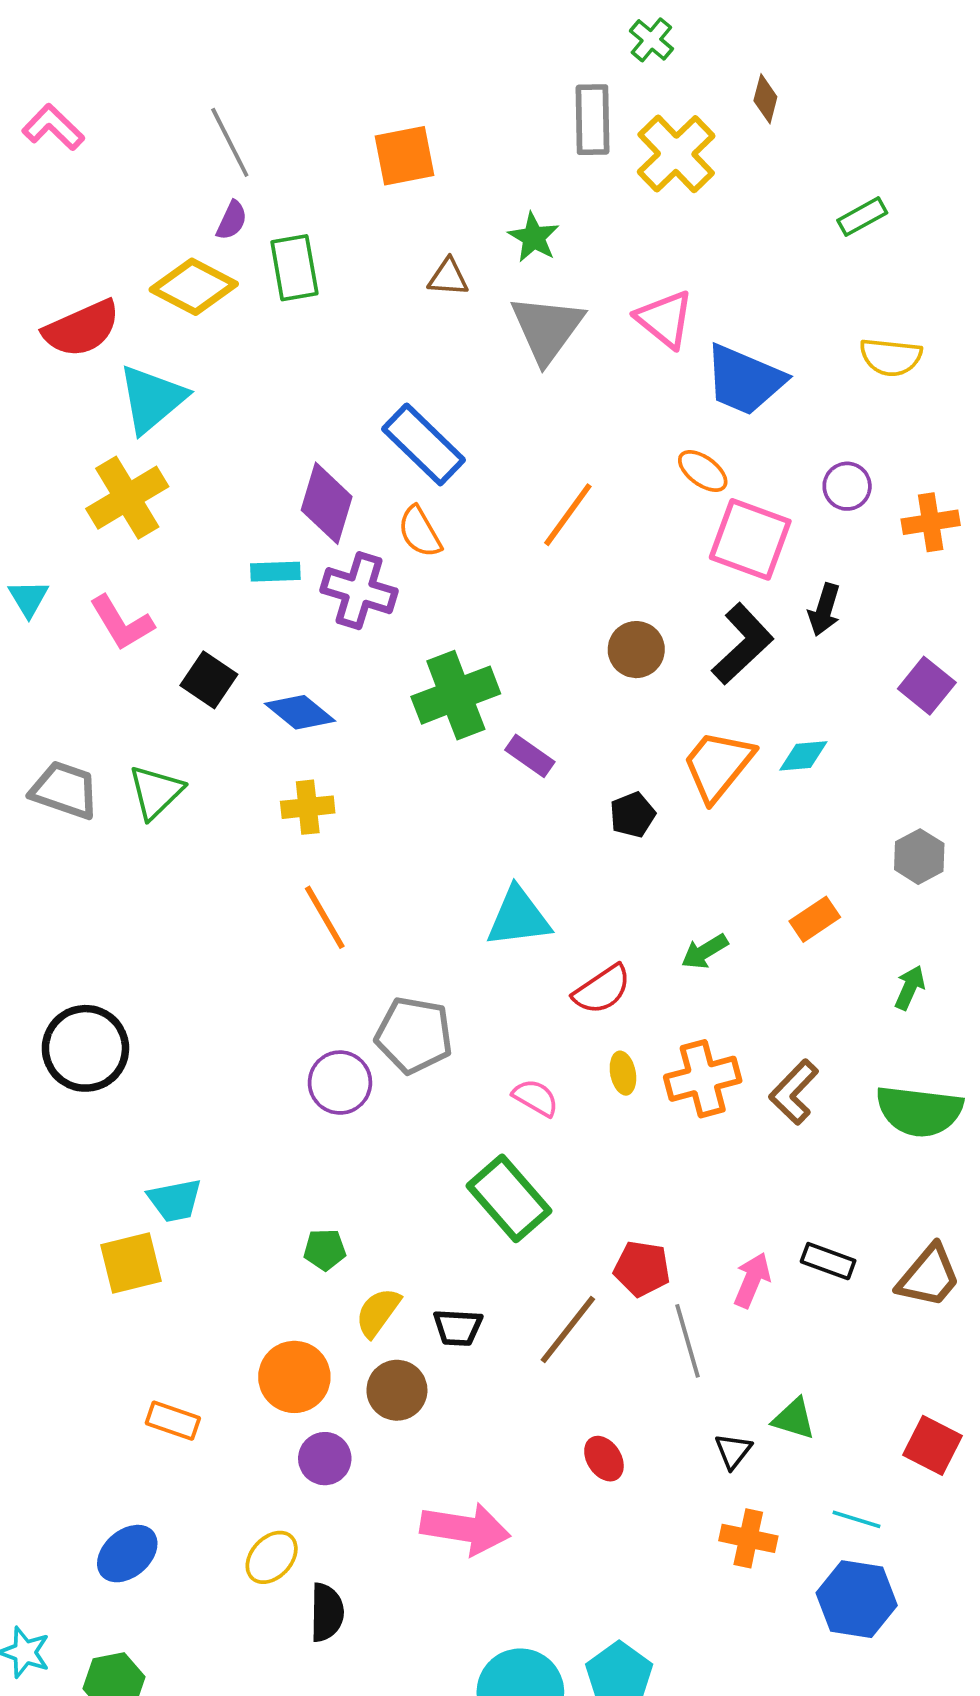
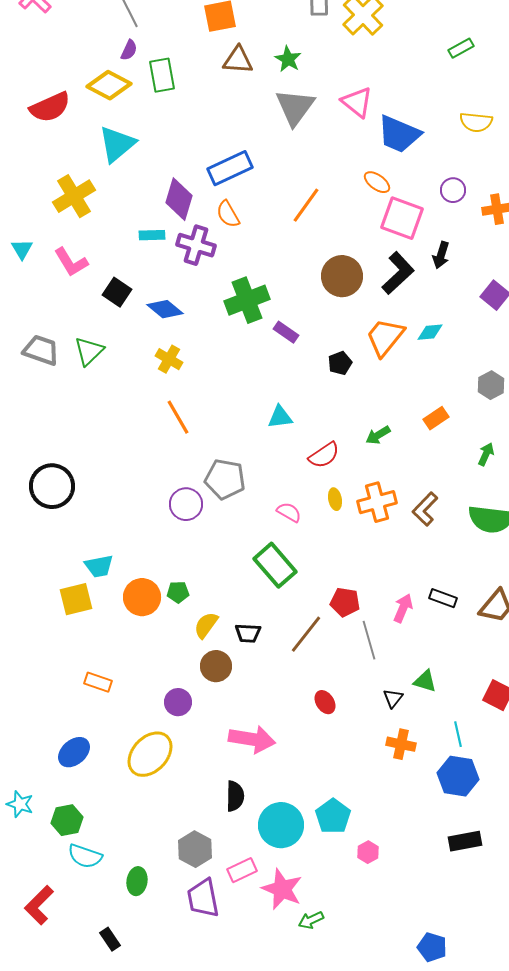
brown triangle: (448, 277) -> (238, 60), moved, size x1.4
cyan triangle: (152, 399) -> (117, 144), moved
blue rectangle: (424, 444) -> (230, 168), turned -69
brown circle: (636, 650) -> (342, 276), size x1.4
yellow cross: (308, 807) -> (169, 359), turned 36
cyan triangle: (518, 917) -> (280, 417), size x0.7
orange circle: (294, 1377) -> (142, 597), moved
cyan line: (857, 1519) -> (458, 734), turned 60
yellow ellipse: (272, 1557) -> (150, 754), size x1.6
black semicircle: (327, 1612) -> (235, 796), moved

